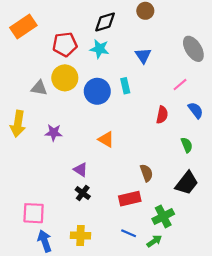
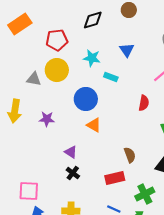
cyan star: (99, 49) -> (92, 58), moved
cyan rectangle: (125, 86) -> (111, 77), turned -56
blue circle: (97, 91) -> (86, 99), moved

